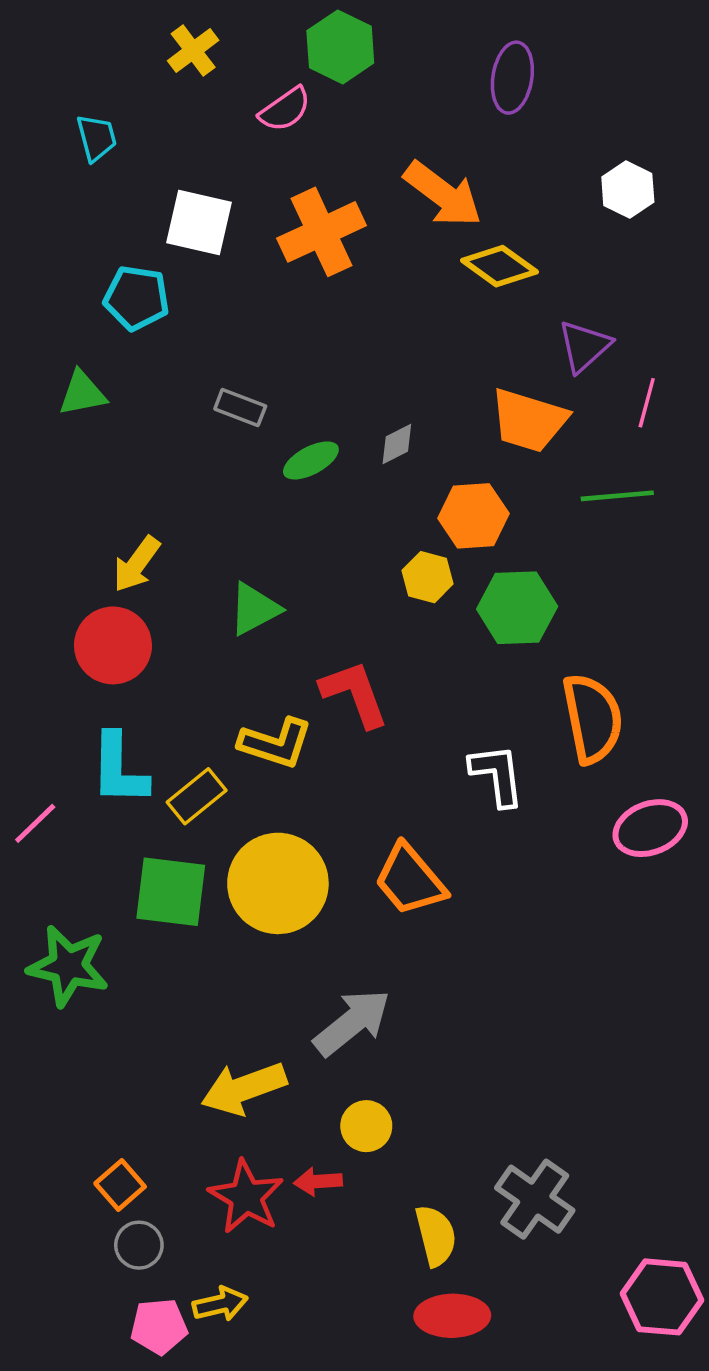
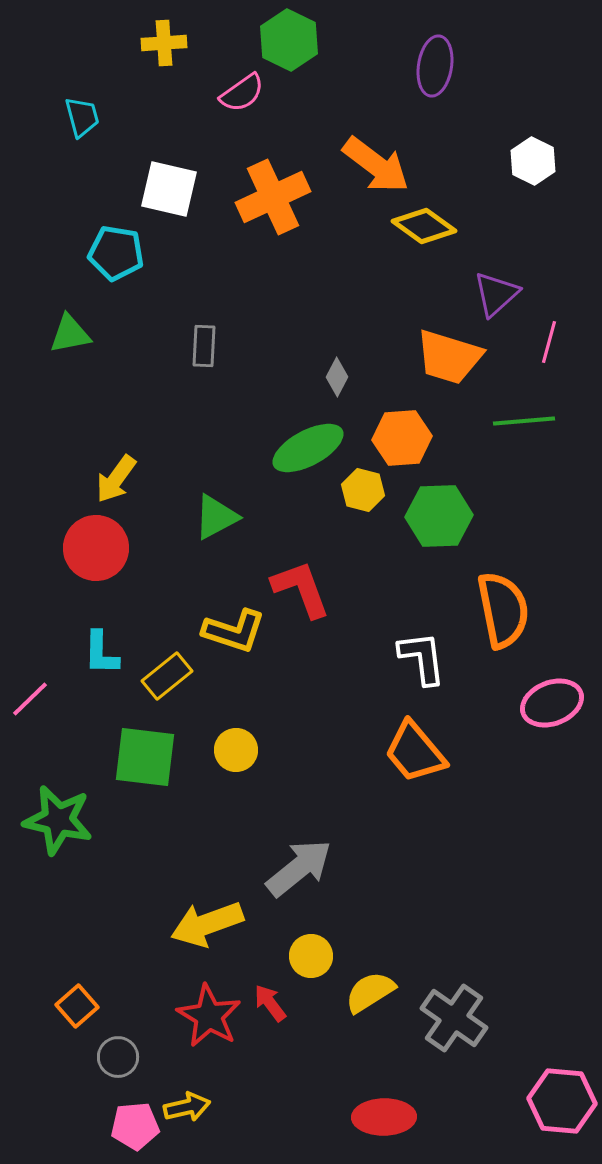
yellow cross: (193, 51) -> (164, 43), turned 33
gray rectangle: (240, 407) -> (204, 346), turned 72
gray diamond: (397, 444) -> (337, 377), turned -36
green ellipse: (311, 460) -> (308, 448), moved, size x1.5
cyan L-shape: (119, 769) -> (101, 653), size x0.7
orange trapezoid: (410, 880) -> (415, 752), moved
yellow circle: (278, 883) -> (236, 750), size x0.5
red arrow: (318, 1181) -> (270, 1003), turned 57
orange square: (120, 1185) -> (77, 1006), moved
yellow semicircle: (436, 1236) -> (370, 992), moved, turned -108

